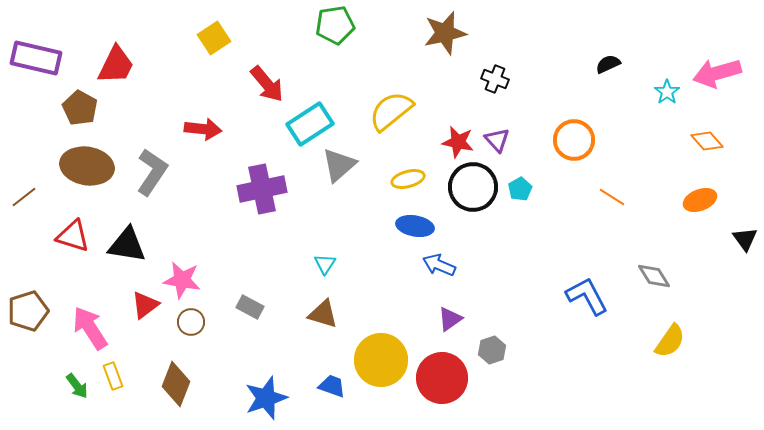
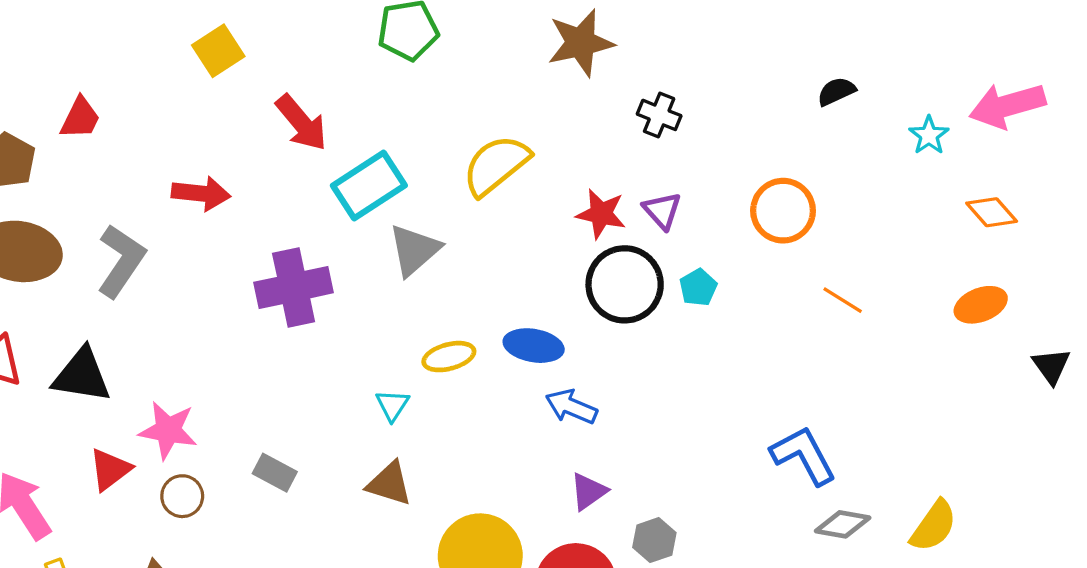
red trapezoid: (116, 65) -> (80, 118), moved, size x0.7
yellow ellipse: (408, 179) -> (449, 357), moved
gray diamond: (654, 276) -> (843, 524), moved, turned -48

